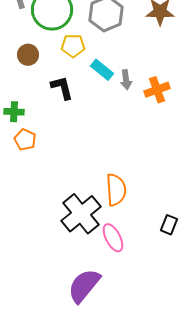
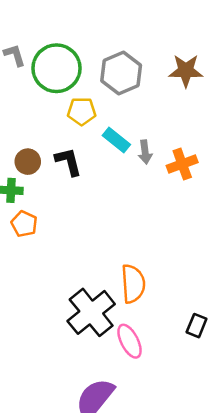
brown circle: (28, 55) -> (28, 162), moved

